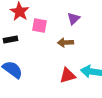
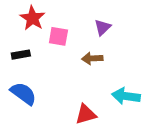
red triangle: (68, 76) -> (86, 114), moved

